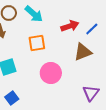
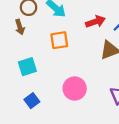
pink circle: (51, 73) -> (75, 89), moved

